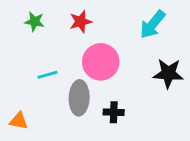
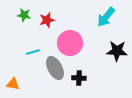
red star: (81, 22) -> (47, 20), moved
gray ellipse: (79, 98) -> (55, 68), turned -30

